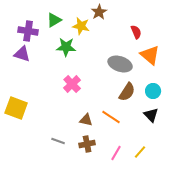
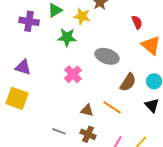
purple triangle: (22, 54) -> (23, 67), moved
gray ellipse: (120, 64) -> (107, 56), moved
brown cross: (87, 144) -> (88, 134), turned 35

